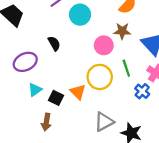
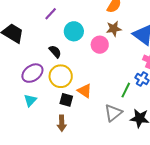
cyan circle: (80, 15) -> (74, 31), moved
green line: (126, 68) -> (126, 90), moved, turned 56
yellow circle: (100, 77) -> (61, 76), moved
cyan triangle: (35, 90) -> (30, 100), moved

